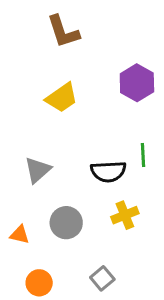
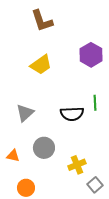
yellow cross: (125, 215) -> (77, 165), moved
gray square: (102, 278) -> (95, 185), moved

